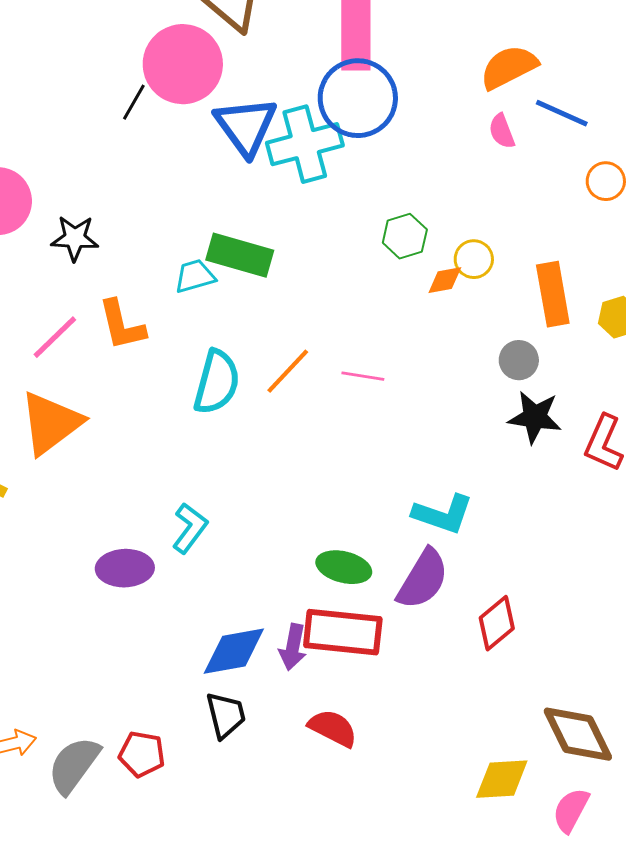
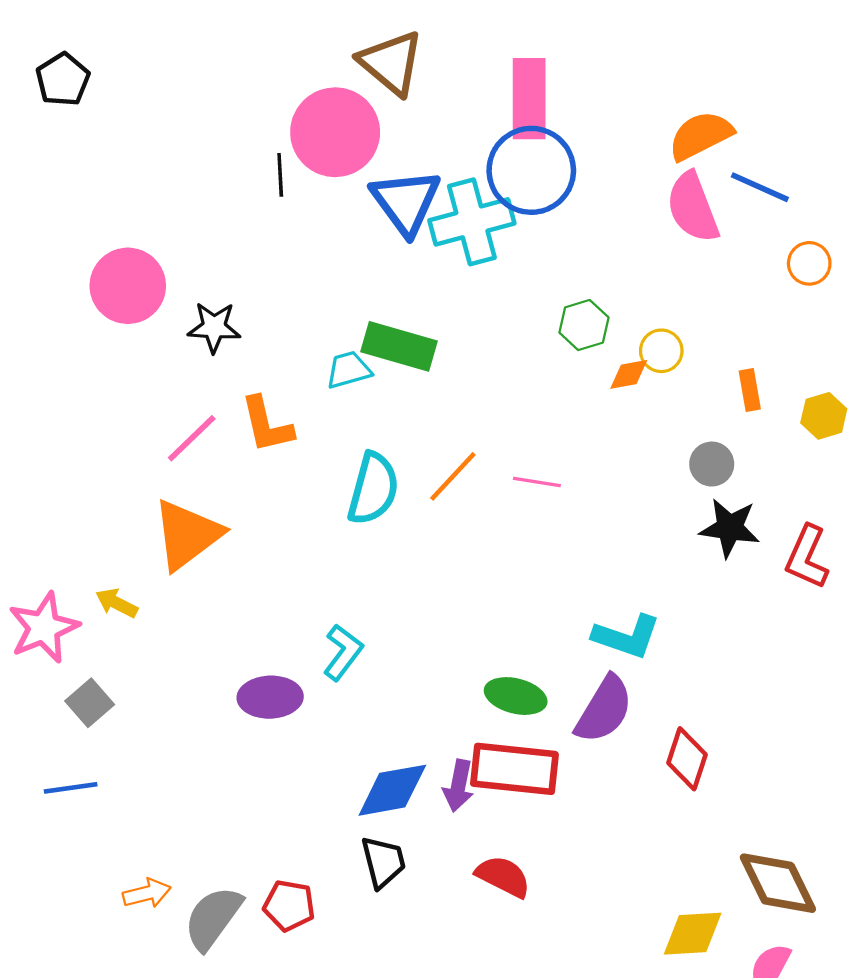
black line: (134, 102) -> (280, 175), turned -33
pink semicircle: (502, 131) -> (693, 207), size x1.8
orange rectangle: (553, 294) -> (750, 390), size x0.6
red diamond: (497, 623) -> (687, 759), turned -32

